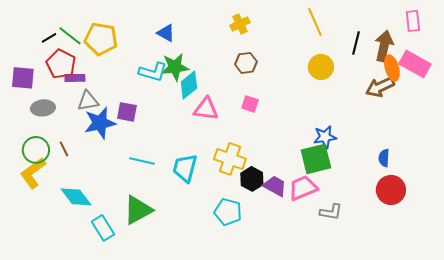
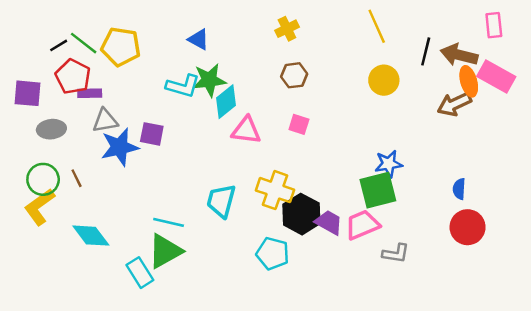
brown arrow: (384, 46) -> (459, 55), turned -88
cyan line: (142, 161) -> (169, 222), moved
black hexagon: (252, 179) -> (301, 214), size x1.4
cyan rectangle: (103, 228) -> (140, 273), moved

